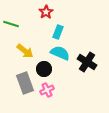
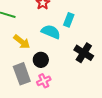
cyan rectangle: (58, 32) -> (69, 20), moved
cyan semicircle: (60, 53) -> (51, 32), moved

